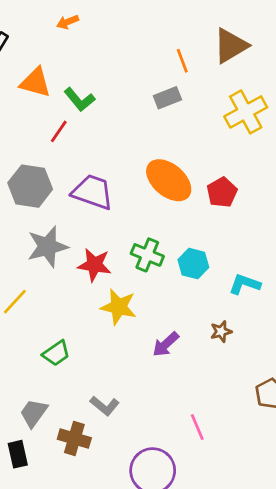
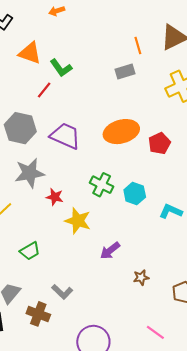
orange ellipse: (169, 180) -> (121, 132), turned -60
red star: (94, 265) -> (55, 197), moved, size x0.7
brown star: (221, 331) -> (141, 277), moved
pink line: (197, 427) -> (155, 332), moved, turned -36

